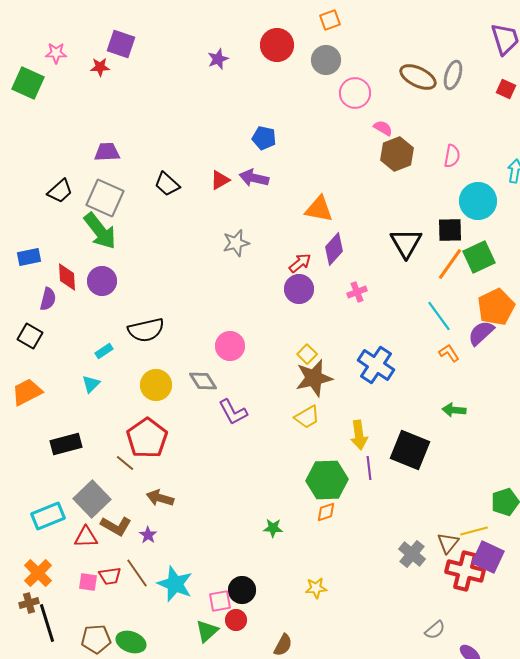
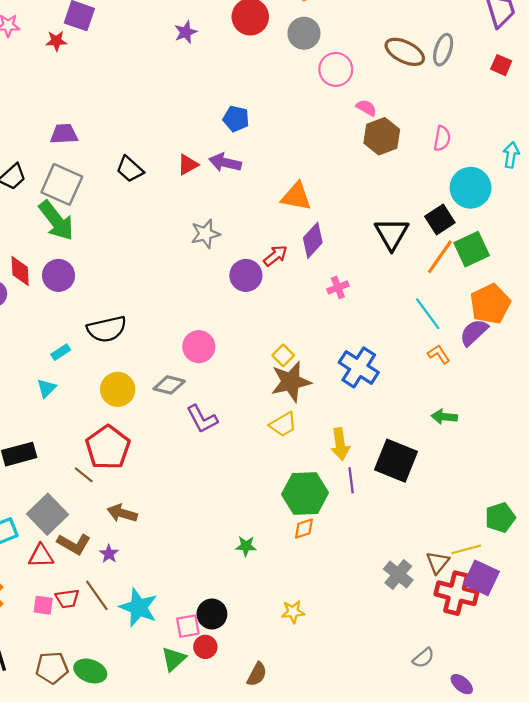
black square: (450, 230) -> (440, 220), turned -32
purple circle: (299, 289) -> (246, 275), moved
gray diamond: (203, 381) -> (169, 385), turned -44

